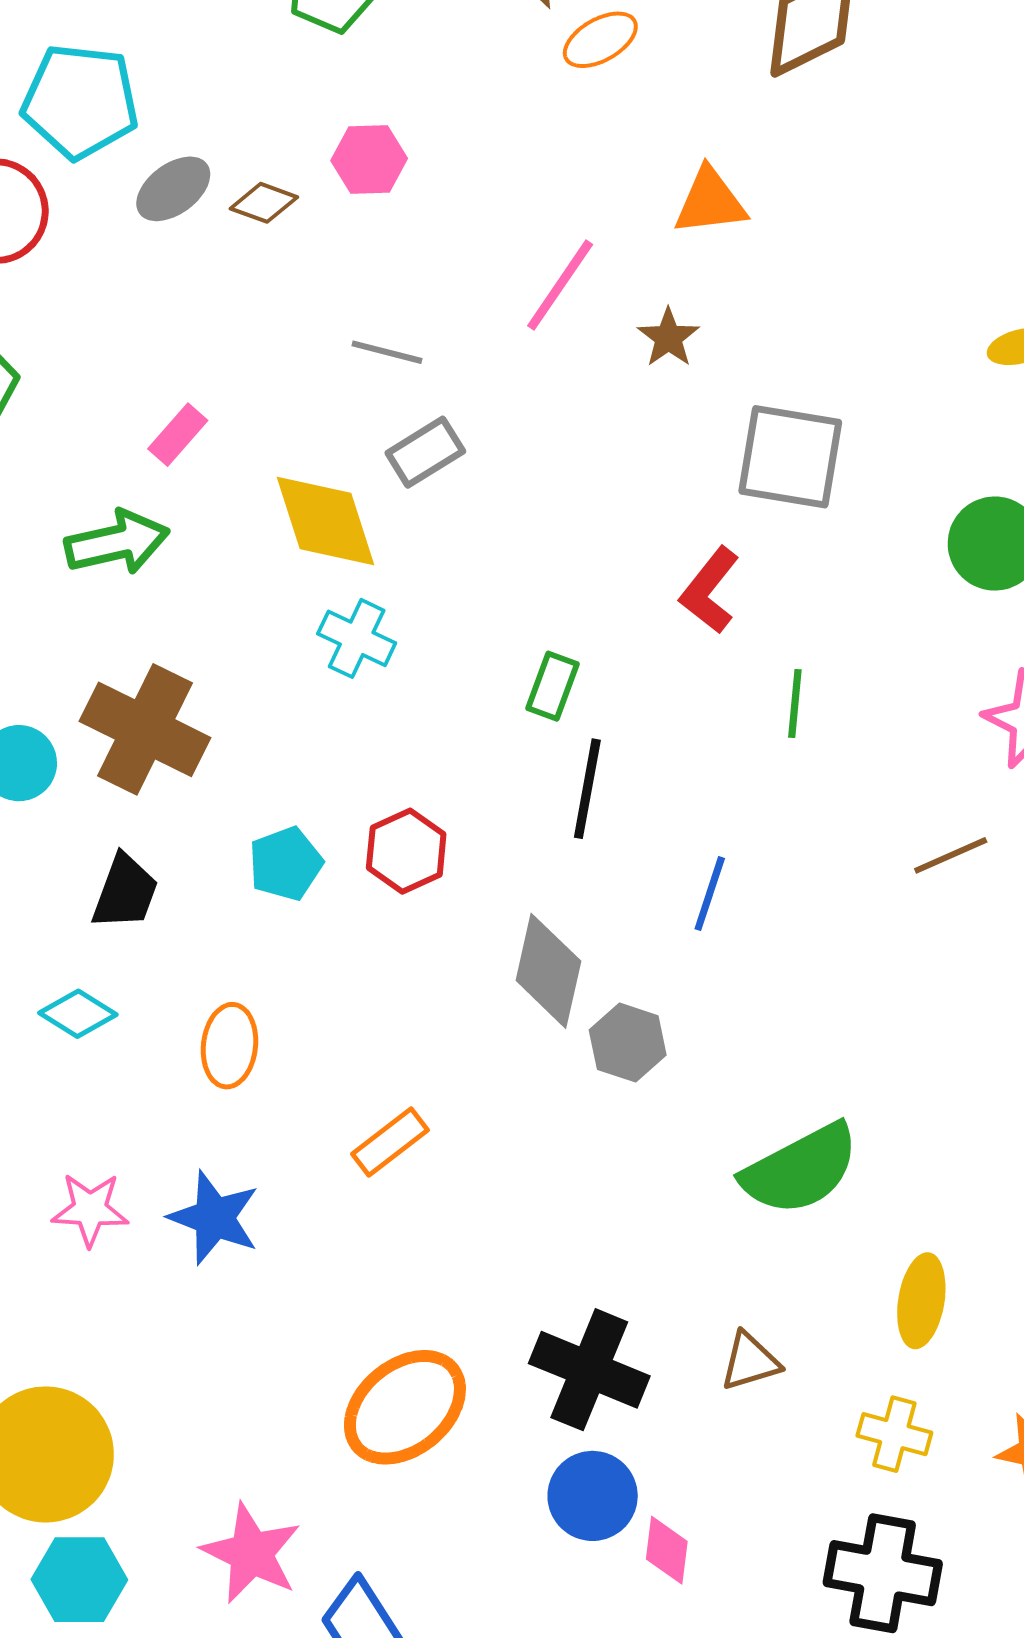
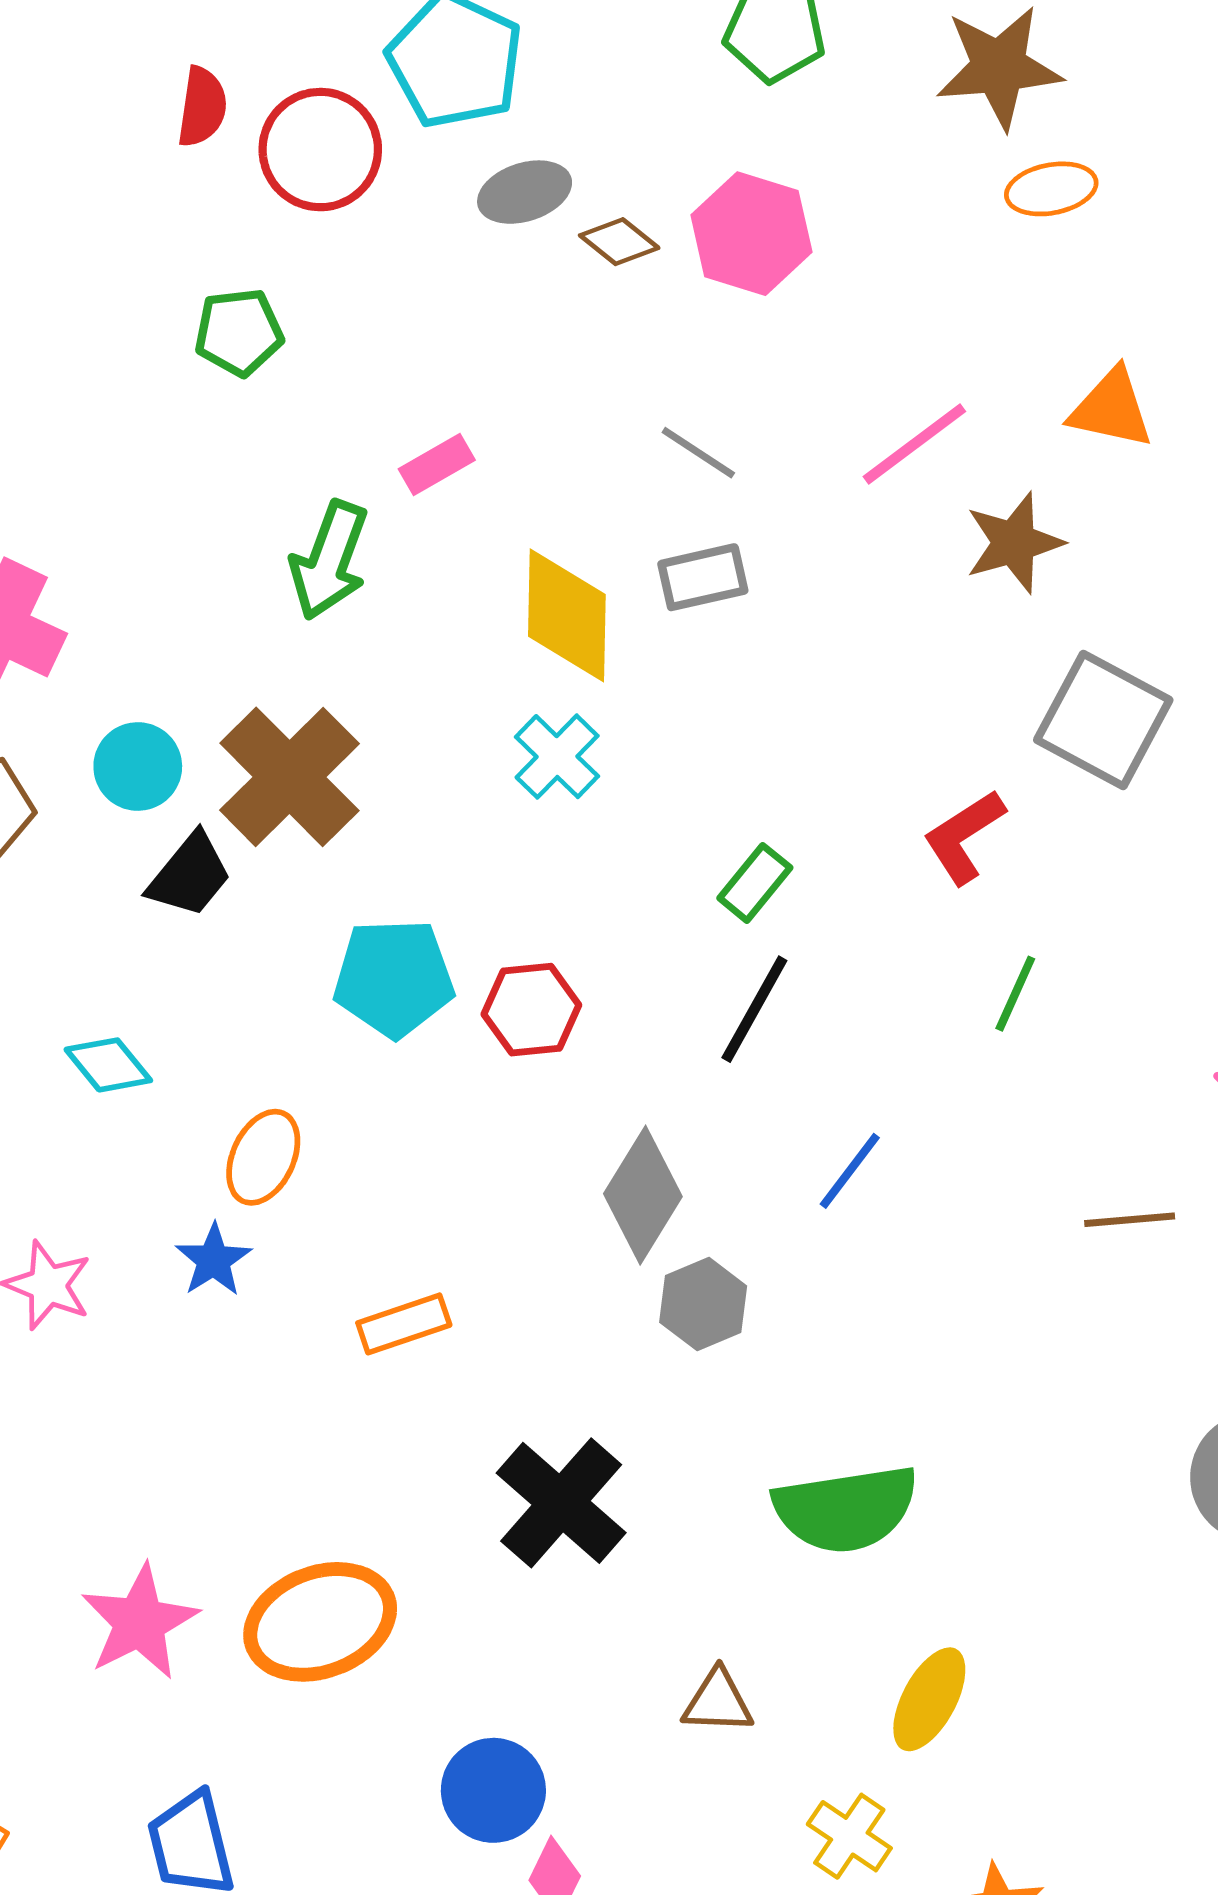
pink hexagon: (369, 159) -> (751, 234), size x1.4
brown star: (668, 338) -> (1014, 543), size x1.4
green arrow: (117, 542) -> (329, 560), turned 104
cyan pentagon: (286, 864) -> (394, 978), size x1.4
black trapezoid: (125, 892) -> (190, 875), moved
blue star: (214, 1218) -> (214, 1260), moved, size x0.7
black cross: (589, 1370) -> (561, 1503), moved
pink star: (251, 1553) -> (140, 1622), moved

